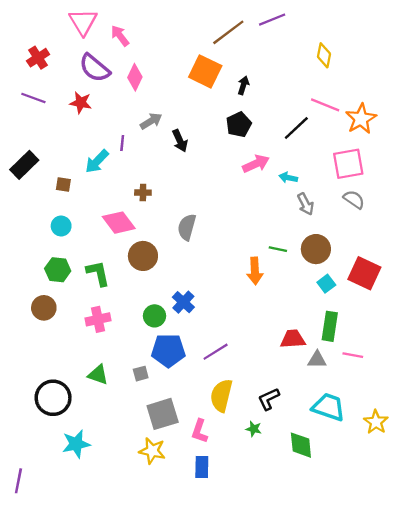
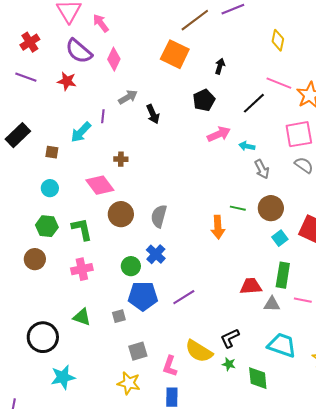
black arrow: (243, 85) -> (220, 66), moved
gray semicircle: (187, 227) -> (159, 216), moved
yellow semicircle: (221, 395) -> (199, 351), moved, turned -72
gray square: (163, 414) -> (138, 351), size x0.7
green star: (254, 429) -> (229, 364), moved

